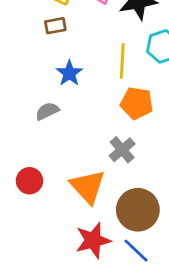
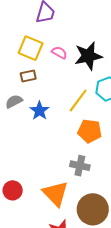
yellow line: (122, 61) -> (78, 101), turned 35
gray semicircle: (47, 111) -> (14, 101), moved
gray cross: (122, 150) -> (80, 166), turned -36

